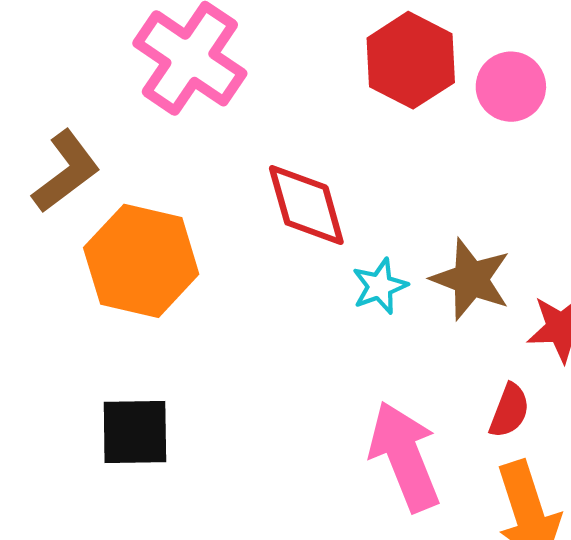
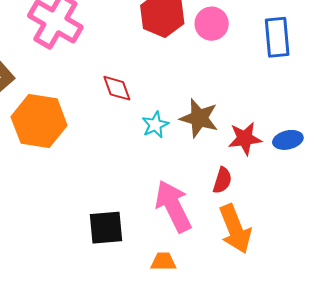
red diamond: (306, 205) -> (117, 88), size x0.7
black square: (135, 432) -> (106, 228), moved

